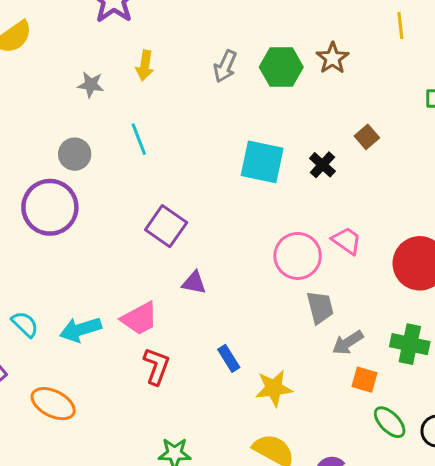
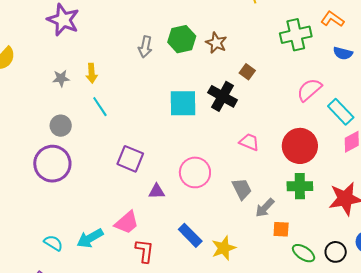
brown star: (333, 58) -> (216, 43), moved
yellow arrow: (145, 65) -> (92, 73), moved
black cross: (322, 165) -> (223, 96), size x1.6
pink circle: (298, 256) -> (195, 172), moved
green cross: (410, 344) -> (300, 186), moved
blue rectangle: (229, 358) -> (190, 235), size x1.4

